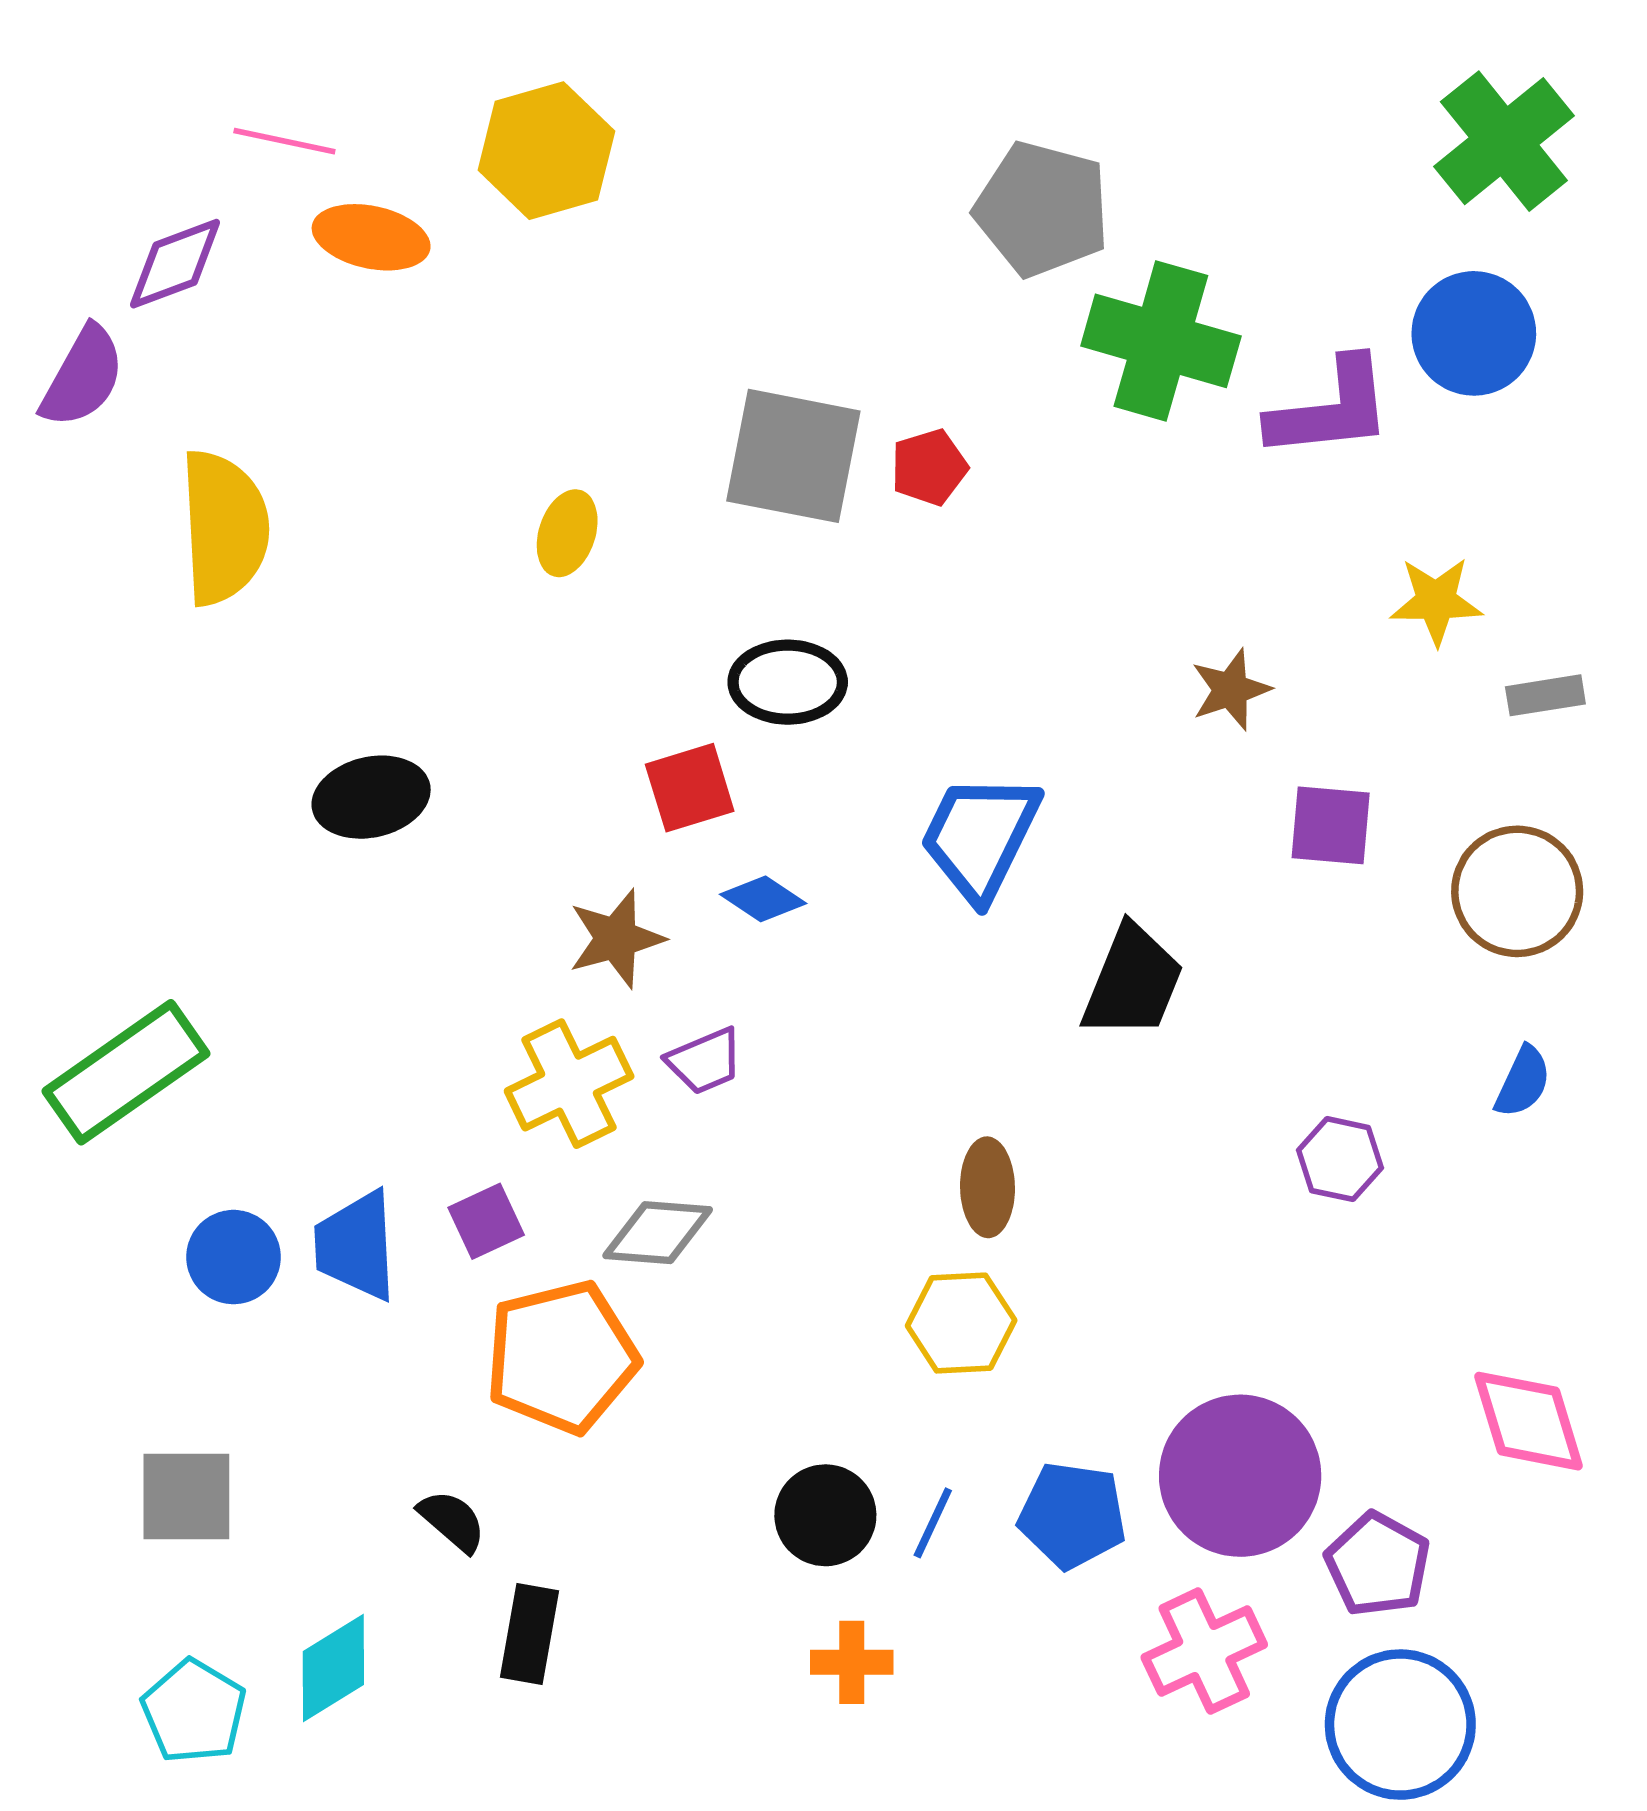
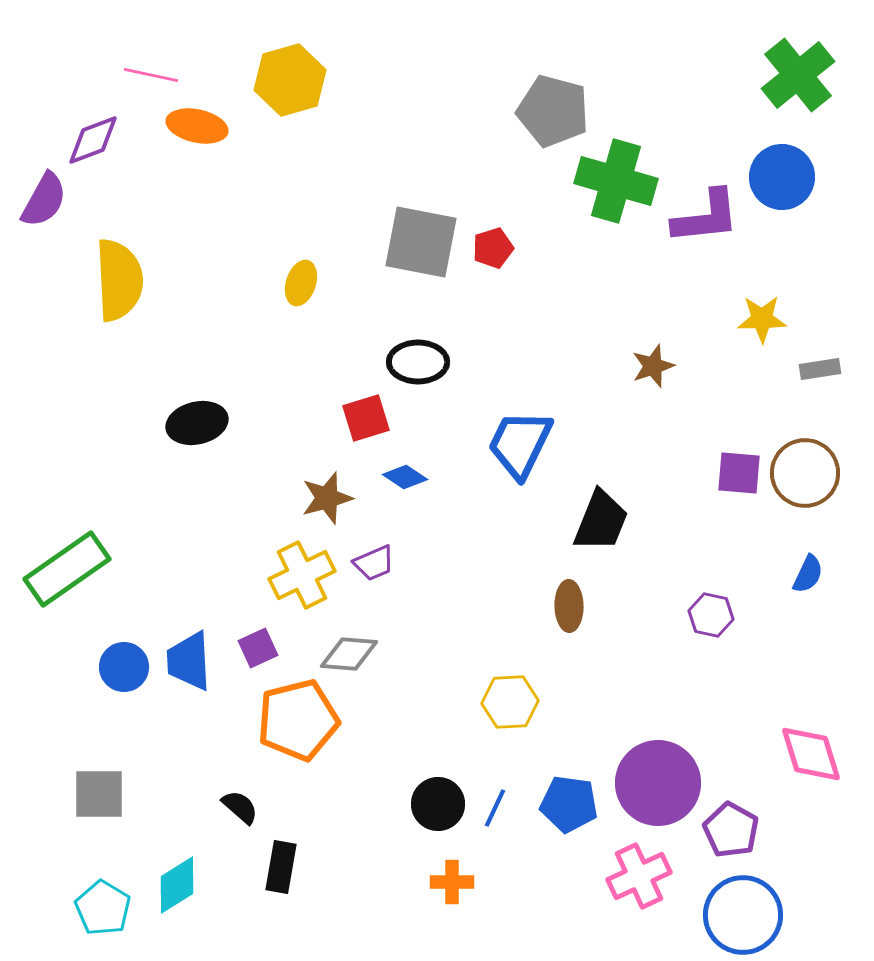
purple square: (1331, 825) -> (739, 473), moved
brown ellipse: (987, 1187) -> (569, 606), moved

